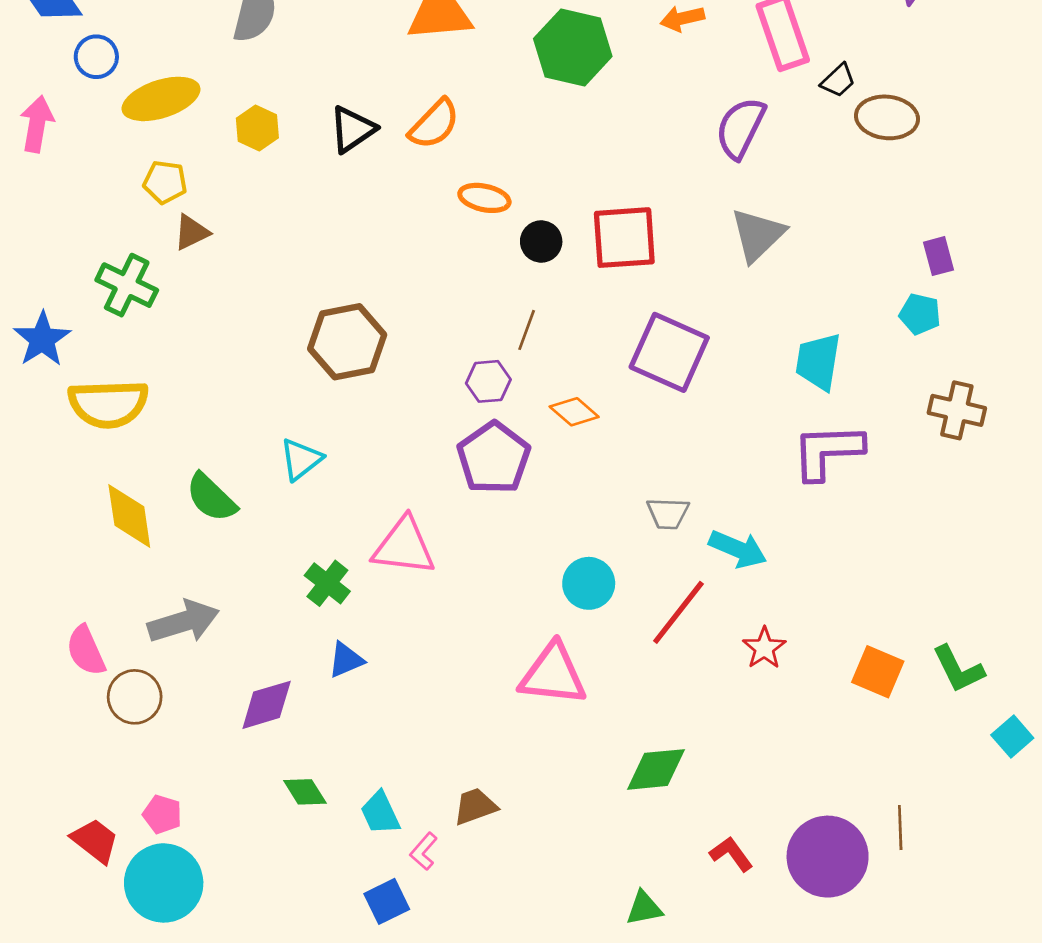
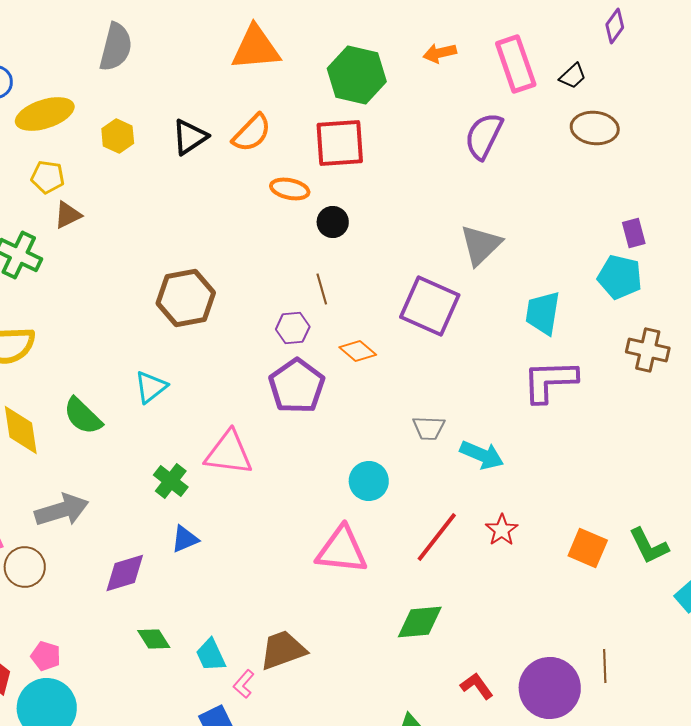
black trapezoid: (838, 80) -> (573, 76), moved
gray triangle: (758, 235) -> (481, 245), moved
red square: (624, 238) -> (340, 143), moved
cyan pentagon: (920, 314) -> (620, 277), size x1.4
brown line: (527, 330) -> (322, 289), turned -36
red line: (678, 612) -> (437, 537), moved
brown trapezoid: (475, 806) -> (283, 650), size x1.4

